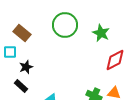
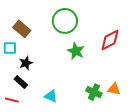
green star: (101, 33) -> (76, 51), moved
red diamond: (115, 60) -> (110, 40), moved

